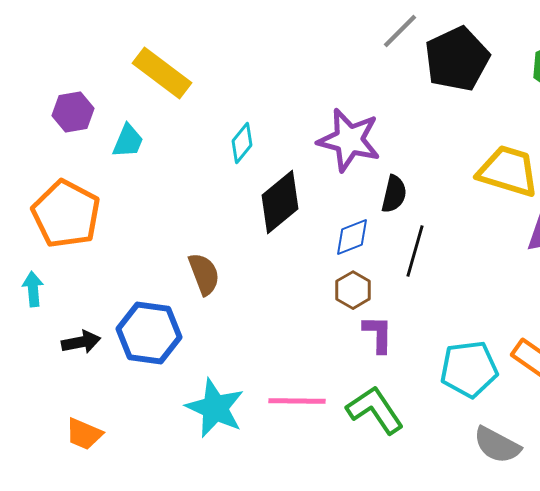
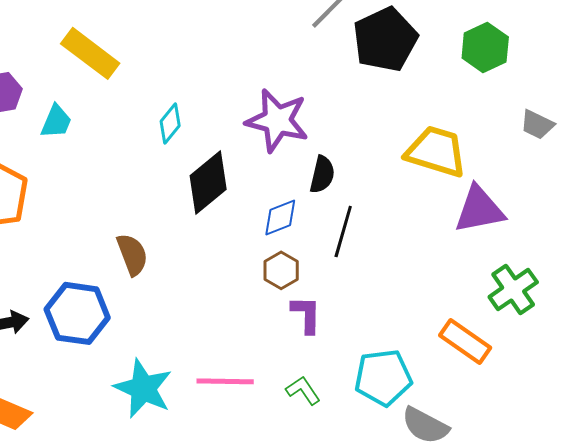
cyan pentagon: (469, 369) -> (383, 377), moved
green L-shape: (375, 410) -> (303, 390), size x0.6

